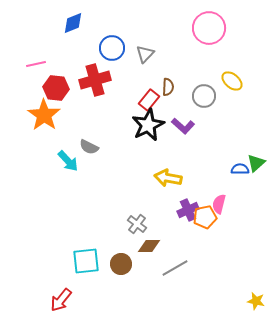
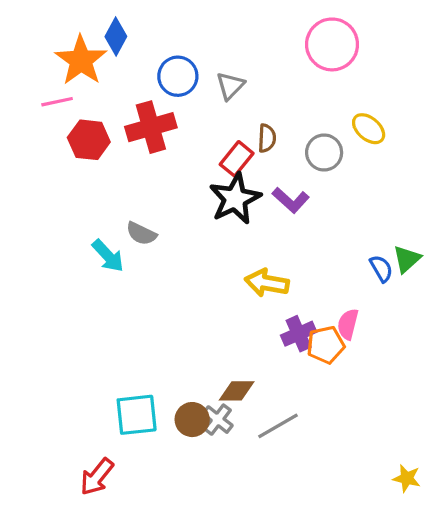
blue diamond: (73, 23) -> (116, 36), turned -40
orange star: (44, 115) -> (81, 60), moved
blue semicircle: (240, 169) -> (381, 269), turned 60
gray cross: (137, 224) -> (218, 420), moved

